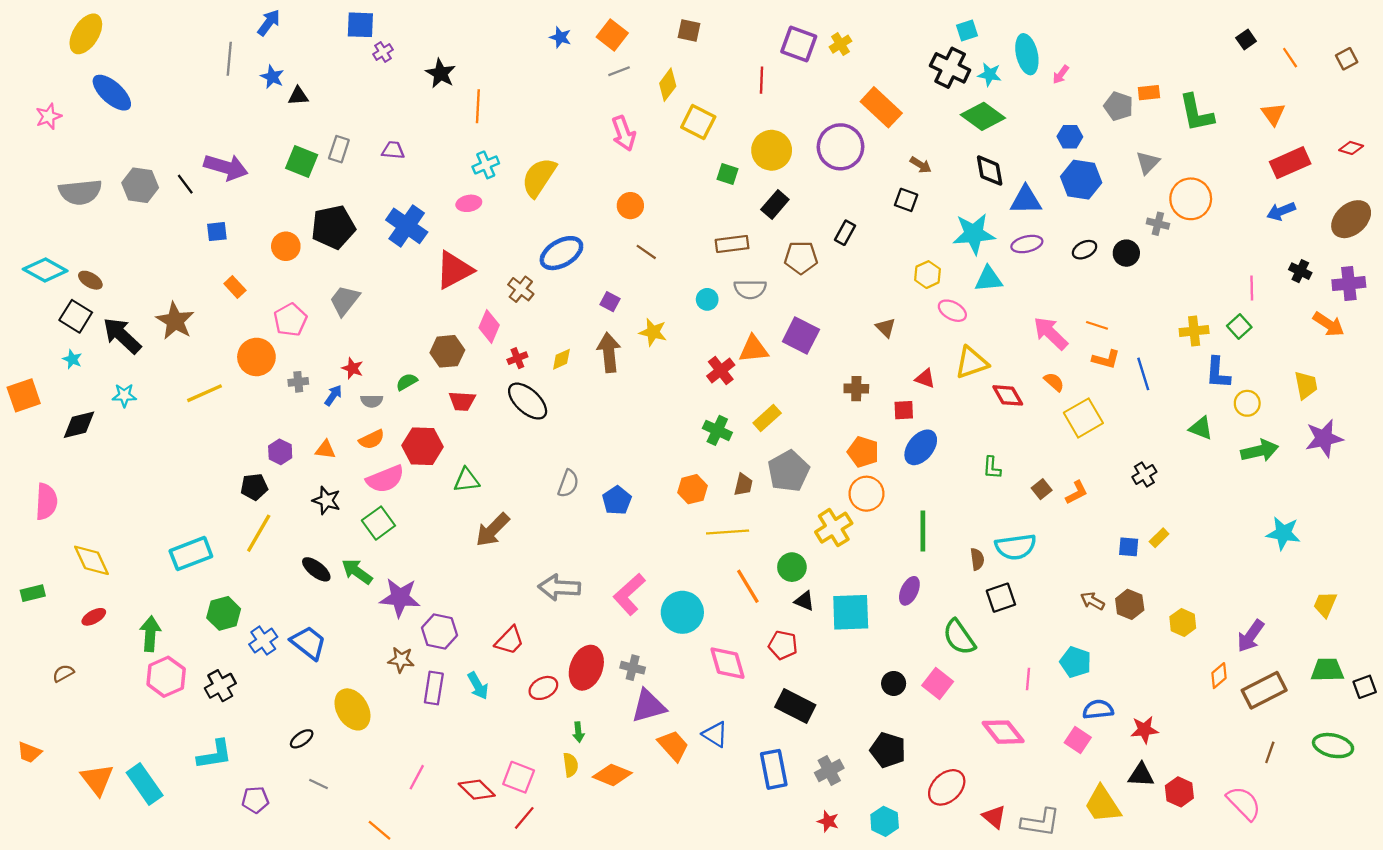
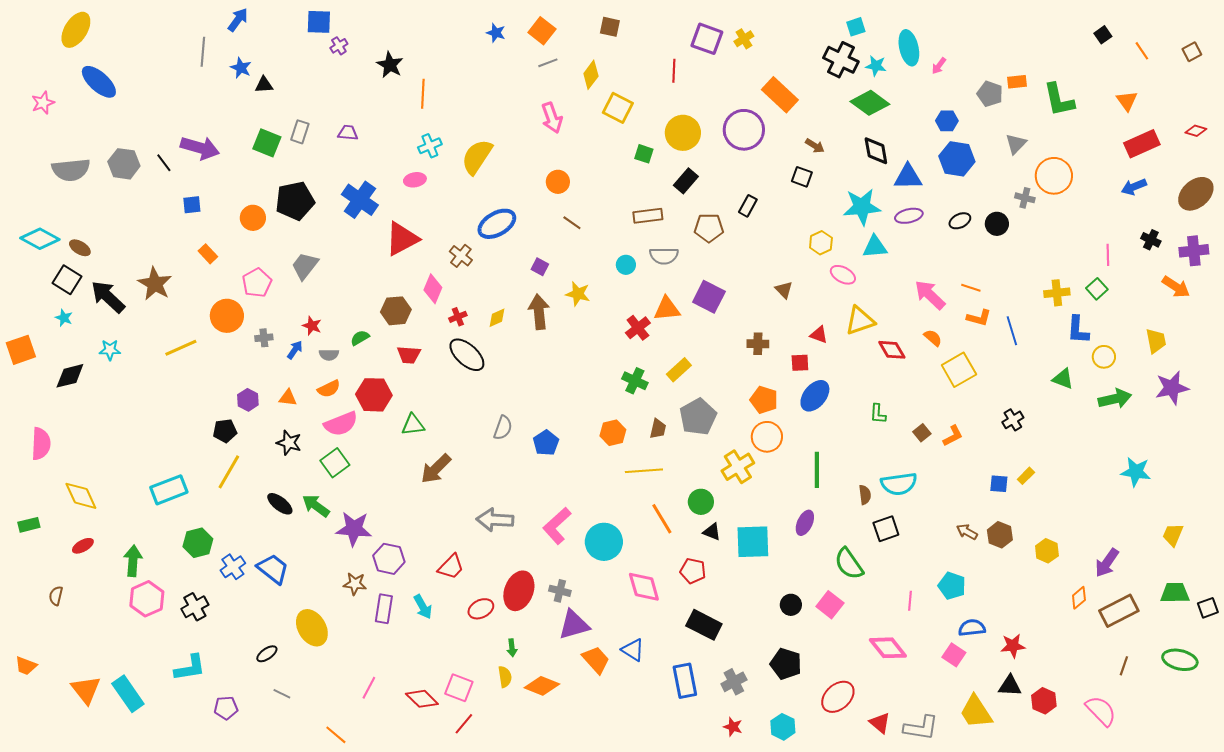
brown semicircle: (63, 673) -> (56, 596), turned -48

